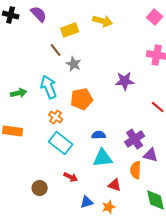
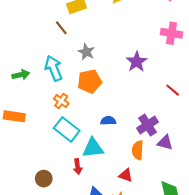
gray star: (74, 64) -> (86, 52), moved
purple star: (125, 81) -> (137, 62), turned -30
cyan triangle: (103, 158) -> (93, 148), moved
orange semicircle: (136, 170) -> (138, 150), moved
red arrow: (71, 177) -> (78, 167), turned 56

